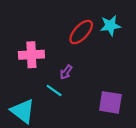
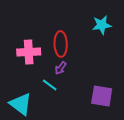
red ellipse: (81, 32) -> (61, 44), moved, turned -45

